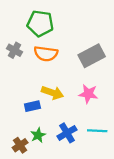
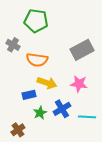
orange semicircle: (46, 54) -> (37, 60), moved
blue cross: (67, 133) -> (62, 109), moved
green star: (38, 135) -> (40, 113), moved

